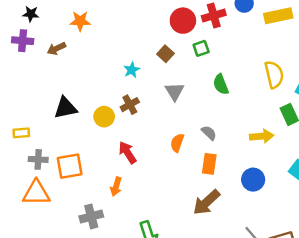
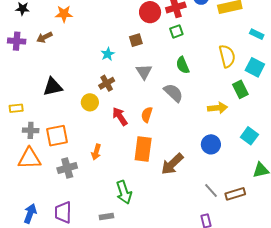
purple cross: (23, 41) -> (17, 41), moved
green square: (201, 48) -> (176, 31), moved
brown square: (165, 54) -> (136, 40), turned 32
yellow circle: (104, 117) -> (90, 102), moved
gray semicircle: (209, 133) -> (173, 93), moved, size x1.5
red arrow: (127, 152) -> (120, 116), moved
orange rectangle: (209, 164) -> (143, 149), moved, size x1.4
gray cross: (91, 216) -> (67, 168), moved

